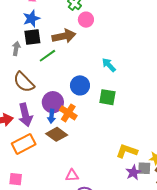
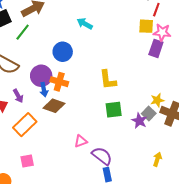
green square: (107, 97) -> (114, 110), moved
purple arrow: (25, 115) -> (18, 96), size x0.6
yellow L-shape: (127, 151) -> (108, 80), moved, turned -100
gray square: (144, 168) -> (149, 113), turned -32

